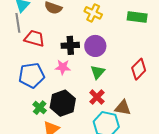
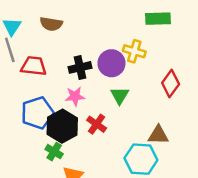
yellow cross: (93, 13) -> (134, 51), moved
red cross: (97, 97) -> (97, 124), moved
black hexagon: (63, 103) -> (62, 126), moved

